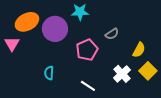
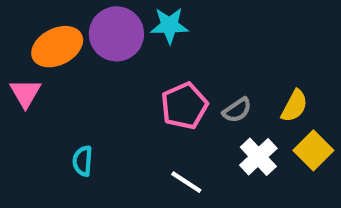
purple circle: (55, 29) -> (116, 34), moved
gray semicircle: (112, 34) -> (237, 110), moved
cyan semicircle: (49, 73) -> (83, 161), moved

